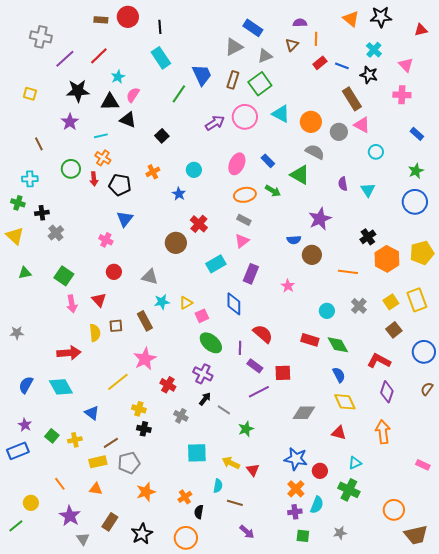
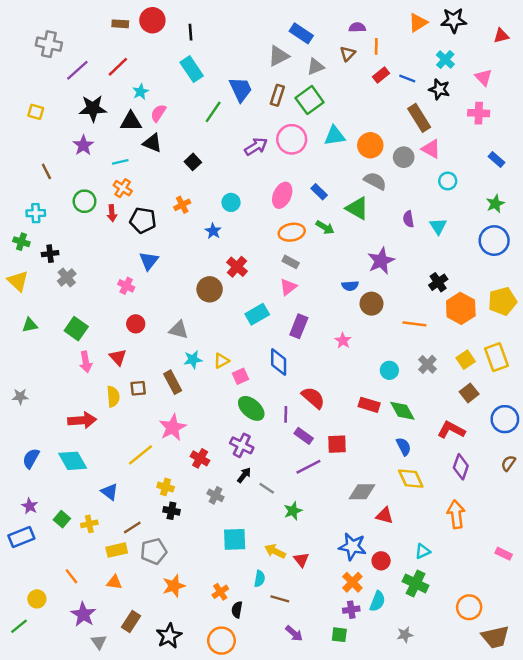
orange triangle: (351, 19) -> (418, 23), turned 48
cyan triangle: (281, 114) -> (335, 136), turned -36
red triangle: (339, 433) -> (385, 516), moved
green square: (303, 536) -> (339, 635), moved

